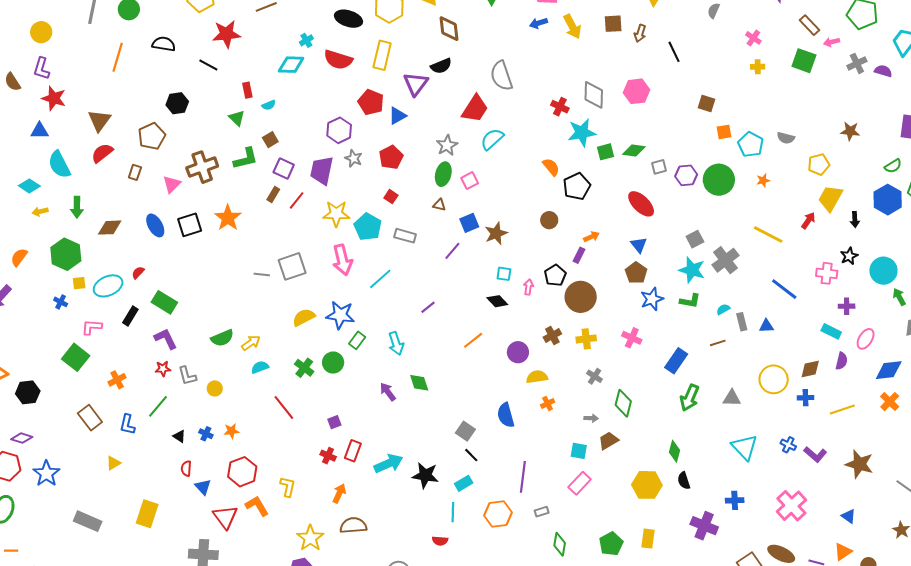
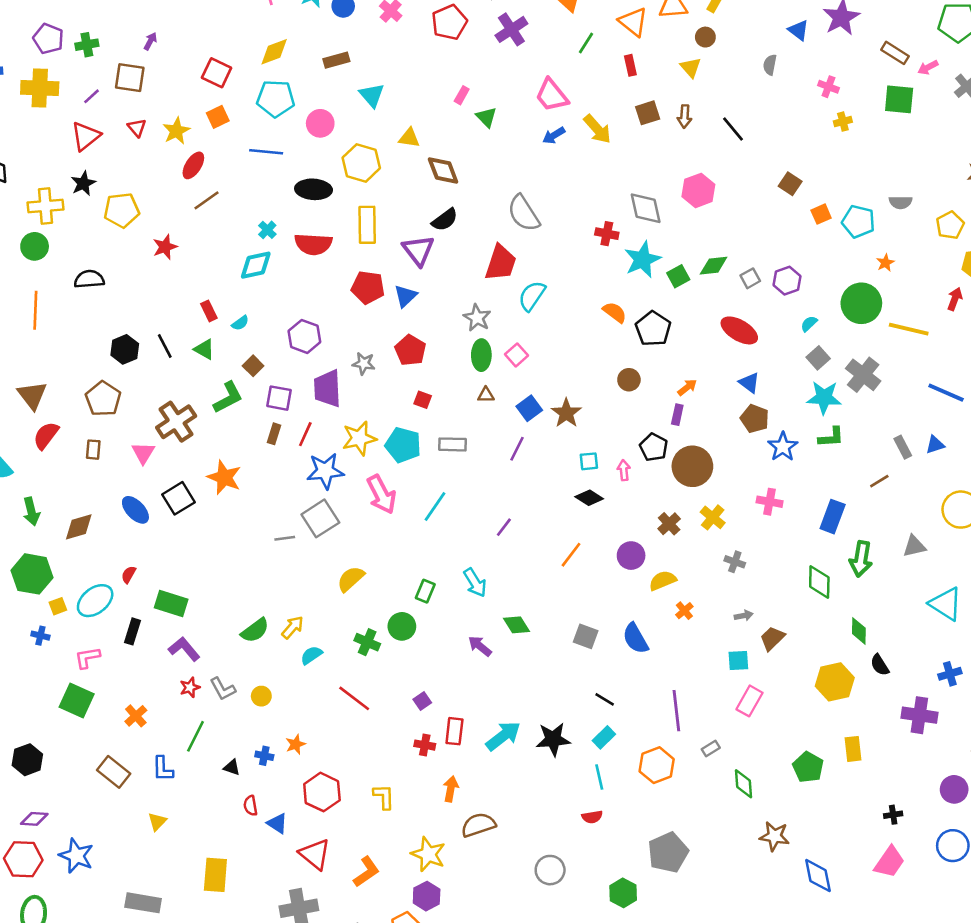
red star: (226, 34) -> (165, 247), size x0.7
black line: (208, 65) -> (165, 346), moved, turned 48
brown square: (707, 103) -> (790, 184), turned 30
purple hexagon: (339, 130) -> (304, 336), moved
green circle: (719, 180) -> (861, 303), moved
cyan semicircle: (723, 309) -> (809, 324), moved
blue star: (340, 315) -> (325, 471), moved
yellow cross: (586, 339) -> (713, 517), turned -30
green diamond: (623, 403) -> (819, 582), moved
gray square: (465, 431) -> (586, 636), moved
orange L-shape: (257, 506) -> (366, 872), moved, turned 100

